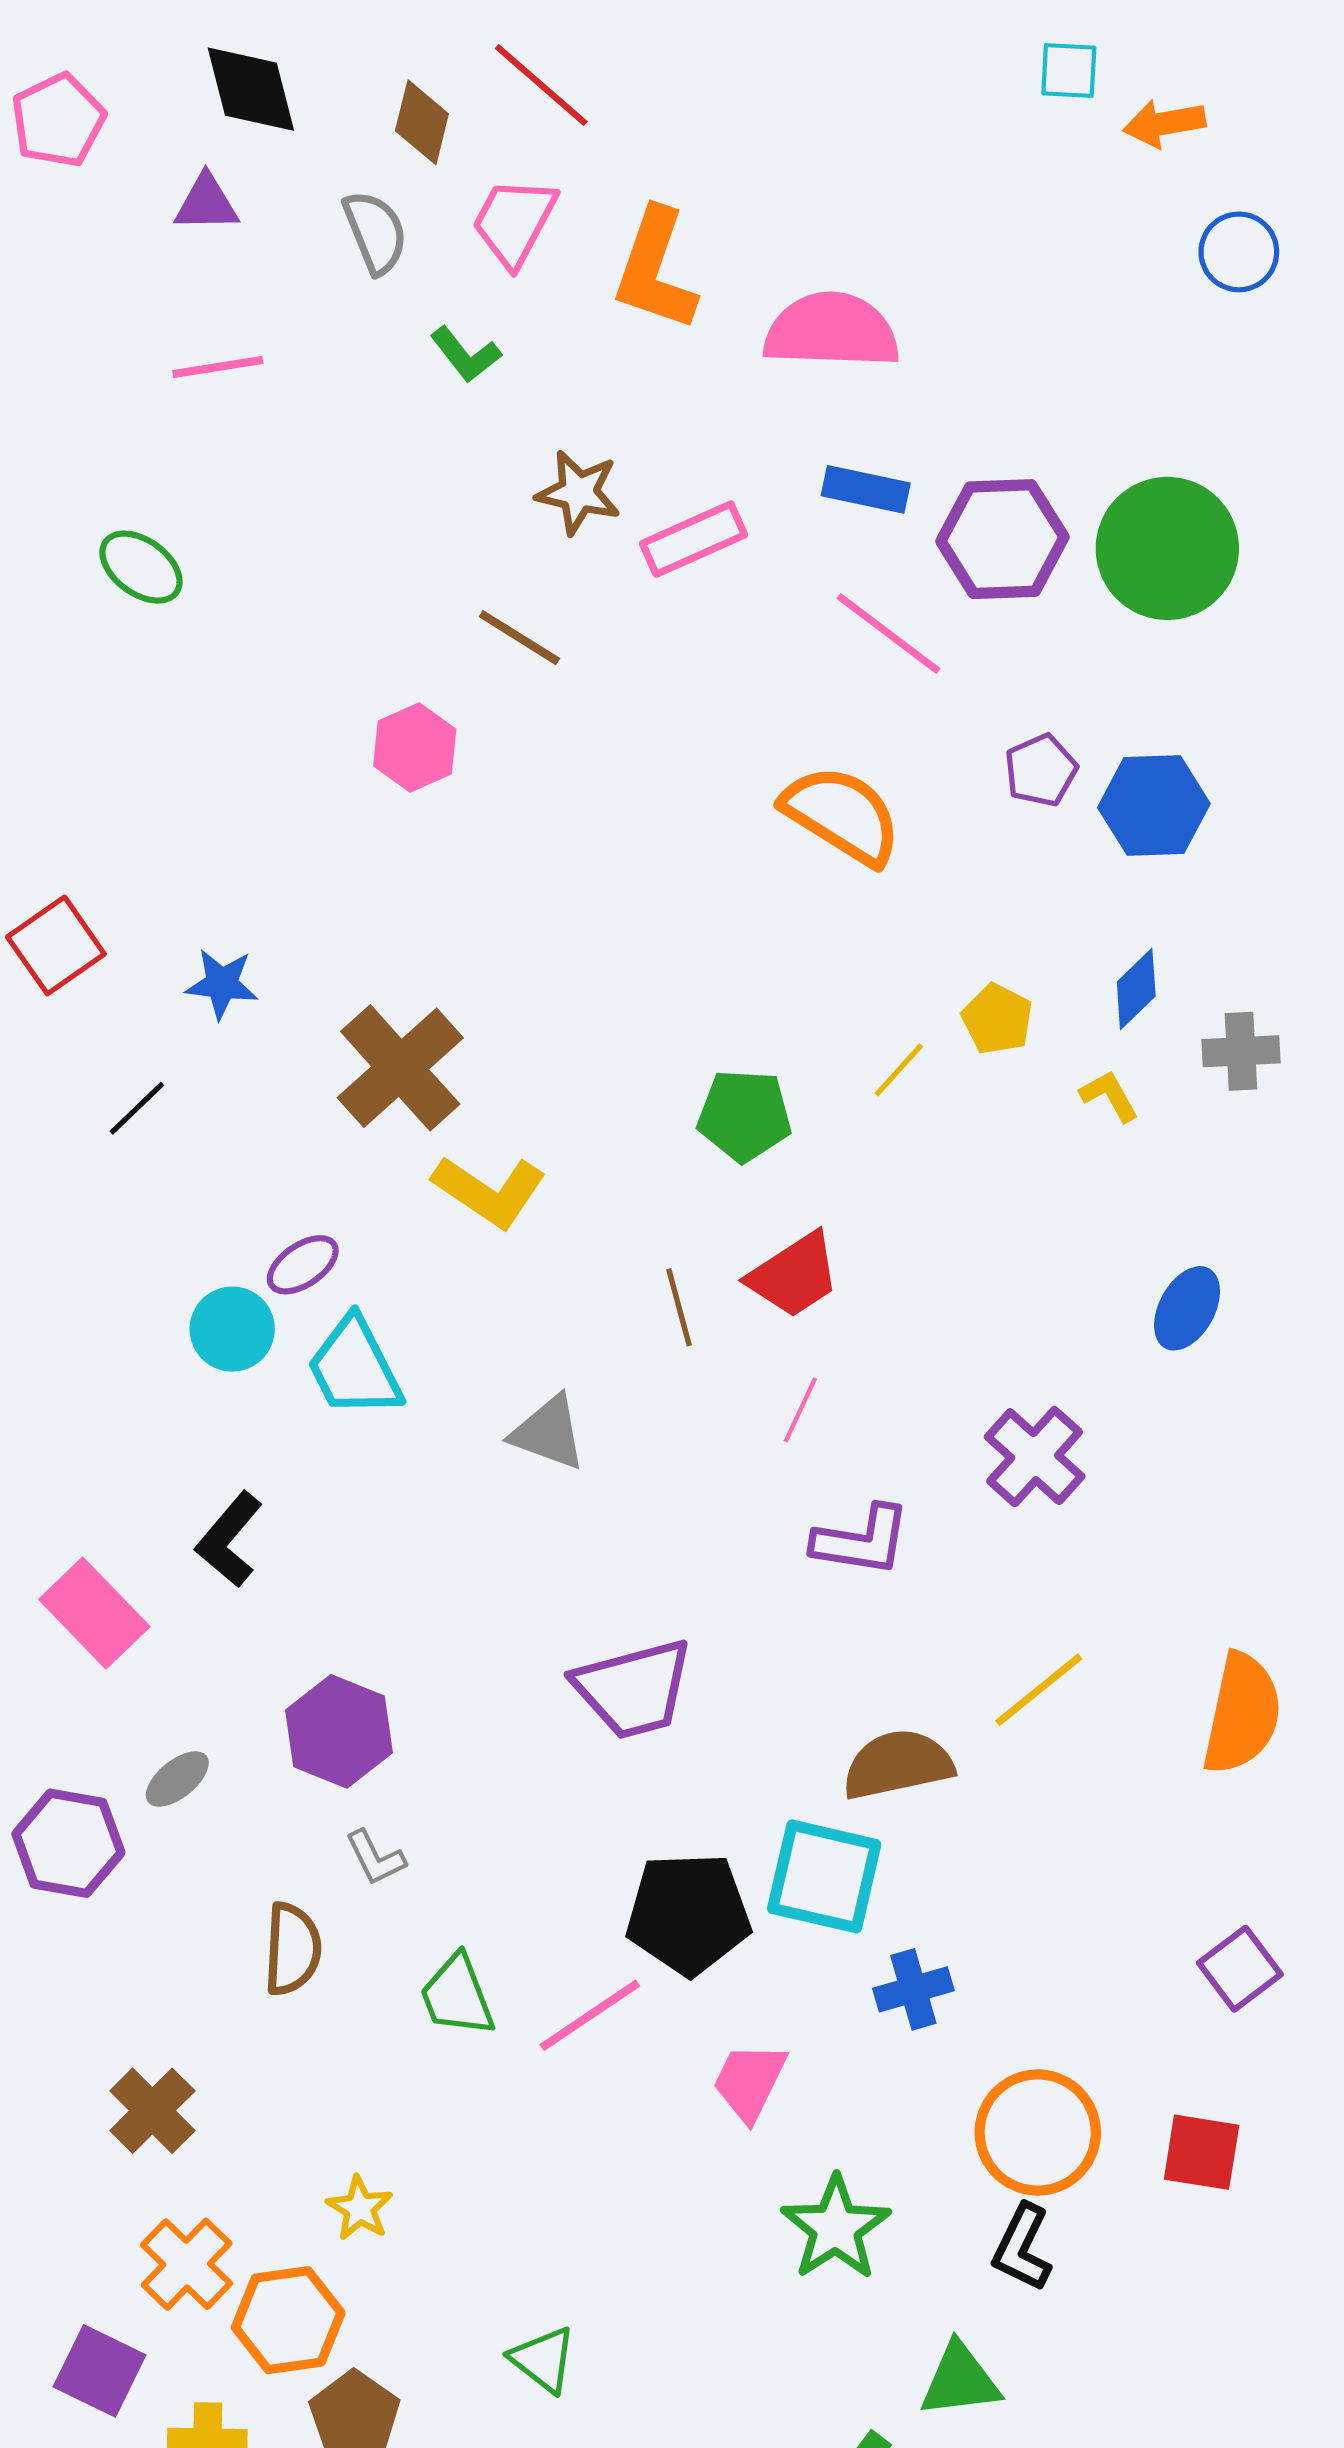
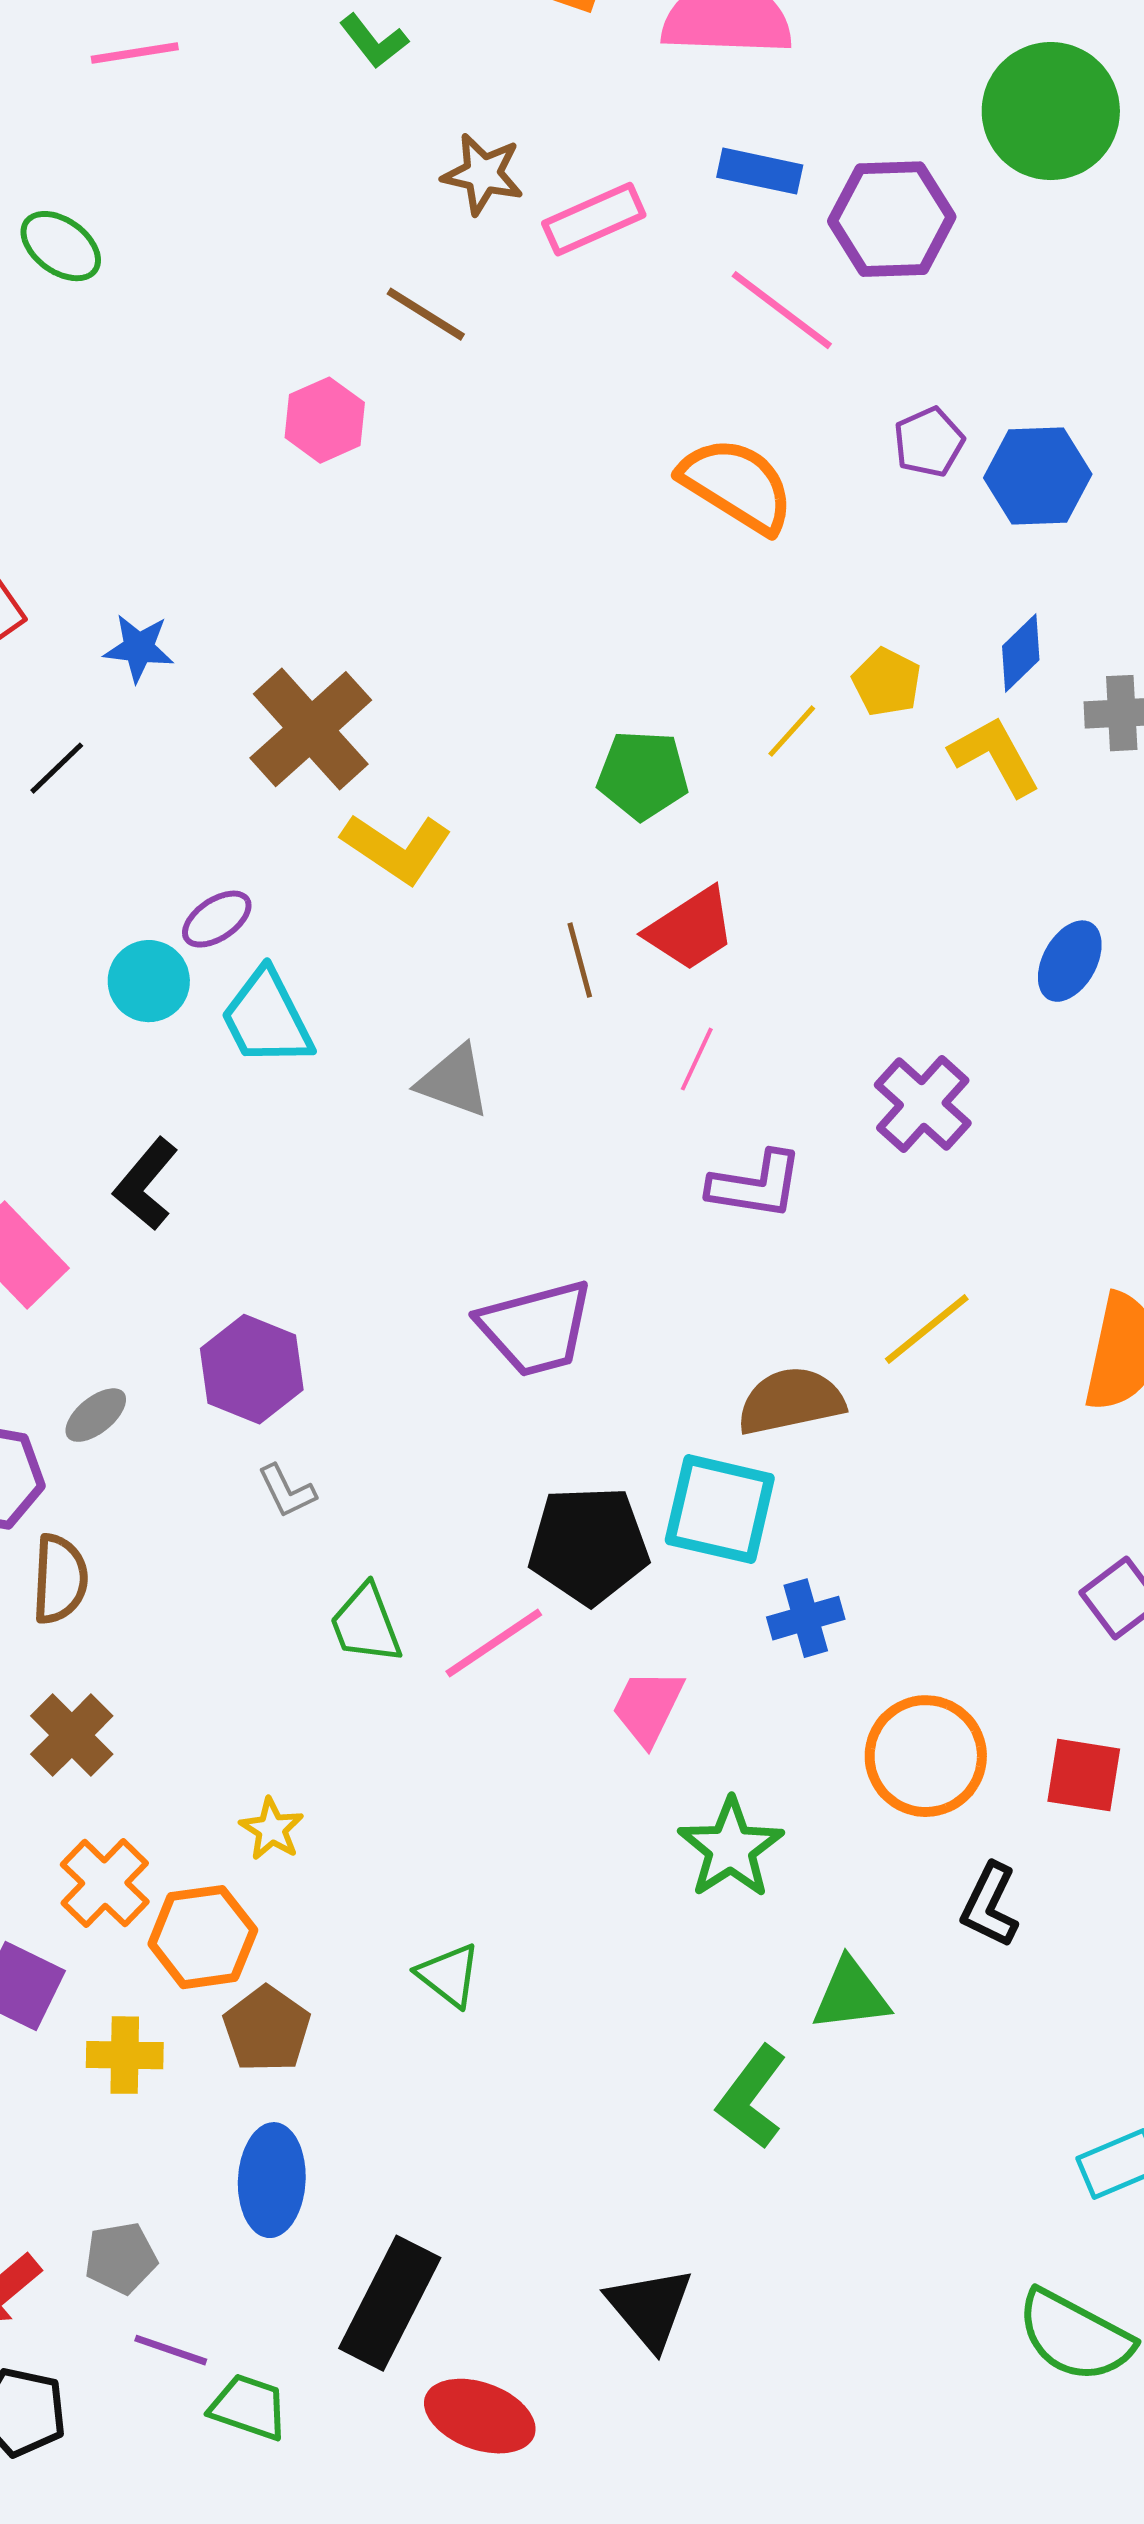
green circle: (1167, 548) -> (1051, 111), moved
yellow L-shape: (1109, 1096) -> (995, 756), size x1.6
brown semicircle: (292, 1949) -> (60, 1579), moved
black L-shape: (1022, 2248) -> (990, 1905), moved

